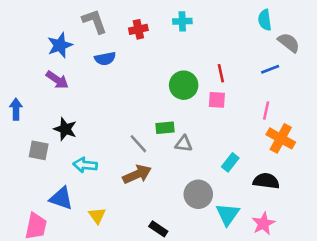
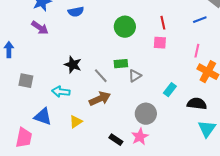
green circle: (184, 85) -> (125, 27), moved
black star: (65, 129) -> (73, 65), moved
gray triangle: (184, 144) -> (135, 76), turned -40
cyan triangle: (228, 214) -> (207, 129), moved
yellow triangle: (97, 216) -> (76, 122), moved, turned 32
pink star: (263, 224) -> (140, 137), moved

